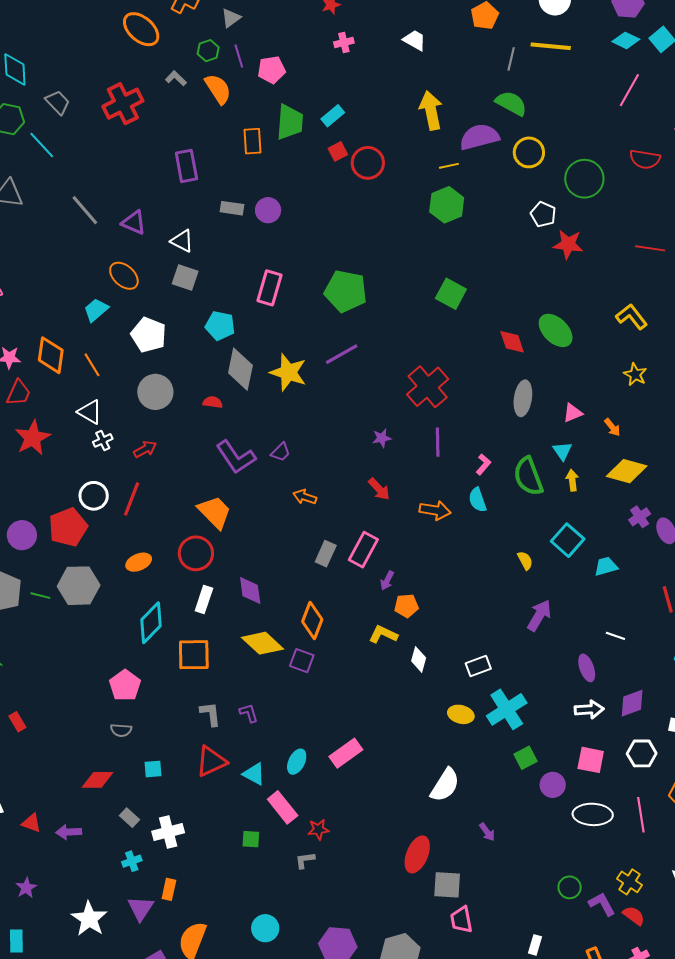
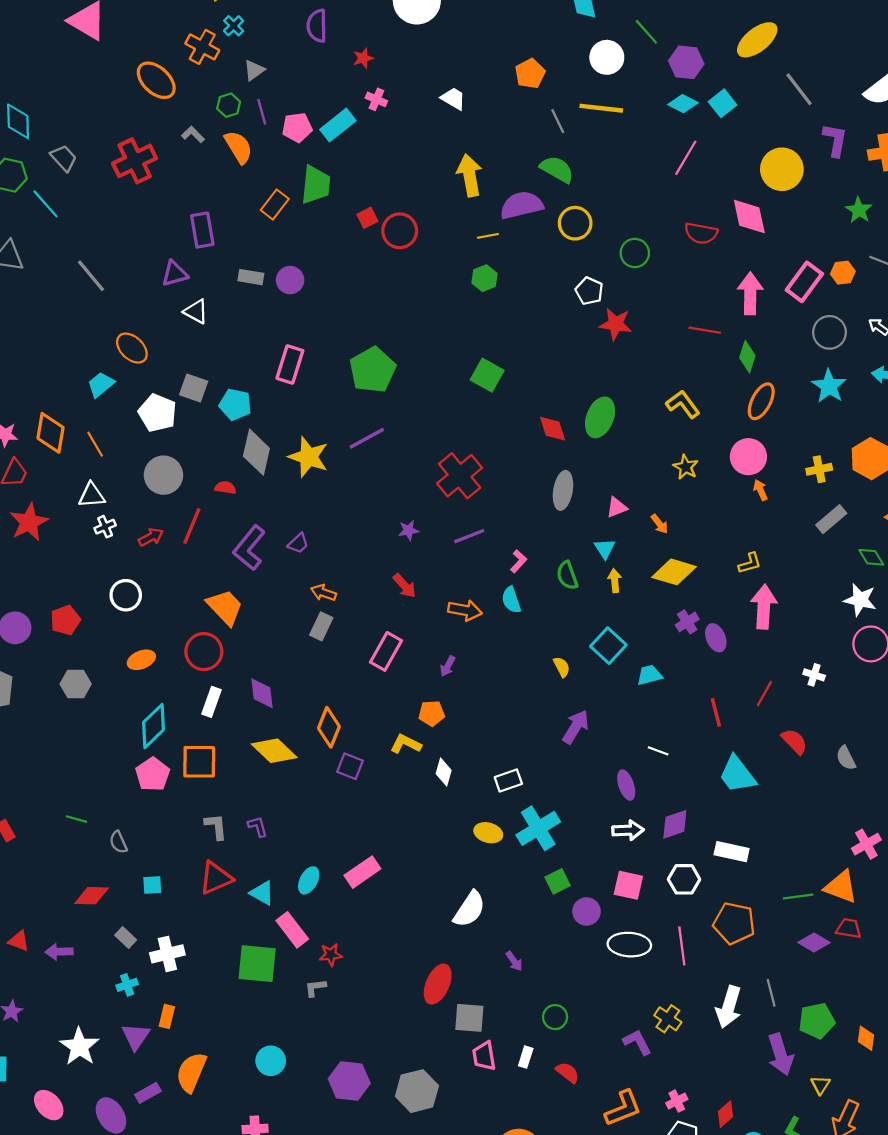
pink cross: (344, 42) -> (376, 99), turned 36
gray line: (511, 59) -> (558, 121), turned -40
cyan rectangle: (333, 116) -> (338, 125), moved, size x1.4
orange rectangle: (253, 141) -> (275, 205), turned 40
green circle: (584, 179) -> (635, 253), size x0.7
green hexagon: (447, 205) -> (484, 278), size x0.7
purple triangle: (134, 223) -> (175, 274), moved, turned -40
gray square: (185, 277) -> (194, 388), moved
green pentagon: (346, 291) -> (373, 370), turned 30
green ellipse: (556, 330) -> (600, 417), turned 66
white triangle: (90, 412) -> (92, 495), turned -36
purple line: (438, 442) -> (469, 536), turned 68
purple L-shape: (236, 457) -> (249, 548), turned 72
green semicircle: (528, 476) -> (567, 575), size x0.7
white circle: (94, 496) -> (126, 595), moved
red line: (132, 499) -> (192, 526), moved
red pentagon: (68, 527) -> (65, 620), size x0.7
gray rectangle: (326, 554) -> (321, 626), moved
purple arrow: (387, 580) -> (448, 666), moved
gray hexagon: (79, 586) -> (76, 684), size x0.7
green line: (40, 596) -> (76, 819), moved
purple square: (302, 661) -> (350, 766), moved
pink pentagon: (125, 685) -> (153, 774), moved
gray semicircle: (121, 730) -> (118, 842), turned 60
green square: (251, 839) -> (257, 964), size x2.0
green circle: (570, 887) -> (555, 1017), moved
red semicircle: (634, 916) -> (568, 1072), moved
white rectangle: (535, 945) -> (526, 1057), moved

